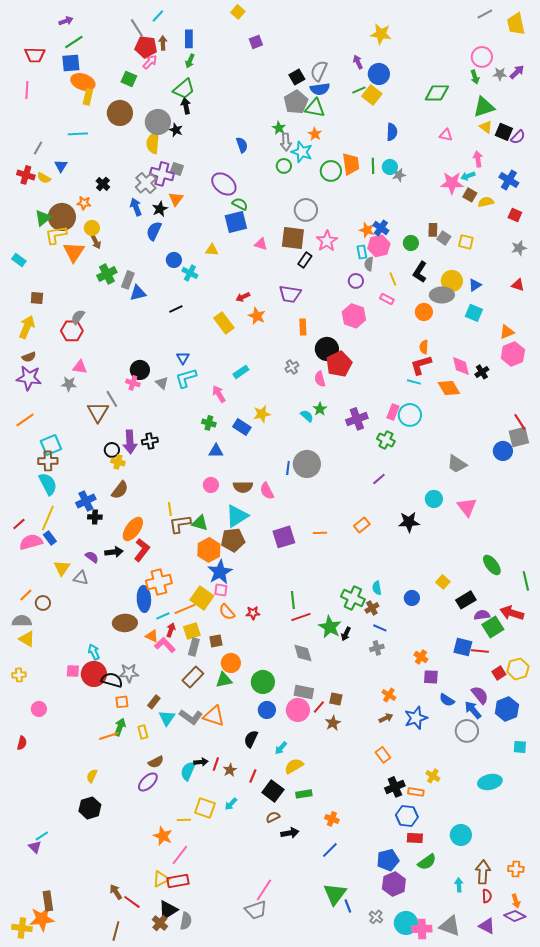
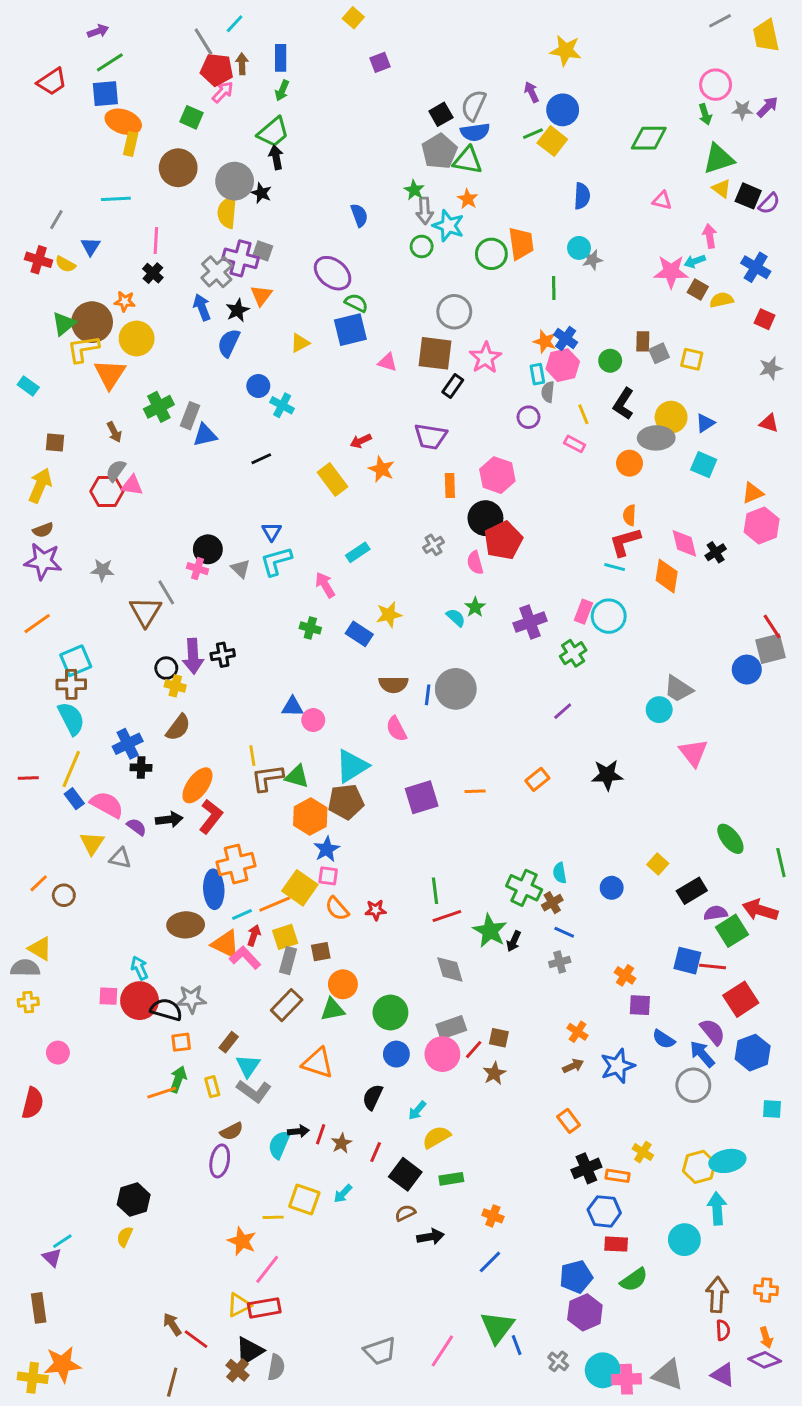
red trapezoid: (35, 55) -> (52, 82), turned -35
pink line: (27, 90) -> (156, 241), moved
green line: (373, 166) -> (554, 288), moved
yellow circle: (92, 228) -> (137, 338), size x1.5
gray square: (444, 238) -> (659, 353), turned 32
brown arrow: (96, 242) -> (114, 432), moved
yellow triangle: (212, 250) -> (300, 343), moved, turned -32
pink hexagon: (354, 316) -> (497, 475), moved
pink triangle: (80, 367) -> (132, 485), moved
orange diamond: (449, 388) -> (667, 576), turned 40
green cross: (386, 440) -> (573, 653), turned 30
blue triangle: (216, 451) -> (292, 707), moved
brown semicircle: (243, 487) -> (393, 684), moved
cyan circle: (434, 499) -> (659, 710), moved
red line: (19, 524) -> (28, 778), turned 40
pink semicircle: (31, 542) -> (107, 805), moved, turned 45
blue star: (220, 572) -> (327, 849), size x0.7
gray semicircle: (22, 621) -> (25, 968), moved
orange triangle: (152, 636) -> (226, 944), size x1.5
yellow hexagon: (518, 669) -> (699, 1167), moved
red square: (499, 673) -> (741, 999), size x1.6
gray rectangle: (304, 692) -> (451, 1027), turned -30
gray L-shape: (191, 717) -> (254, 1091), moved
red semicircle: (22, 743) -> (33, 1103), size x1.5
yellow semicircle: (92, 776) -> (125, 1237), moved
purple ellipse: (148, 782) -> (220, 1161), turned -35
cyan arrow: (459, 885) -> (717, 1208), moved, size x1.5
pink line: (264, 890) -> (442, 1351), moved
brown rectangle: (48, 901) -> (39, 1308), moved

